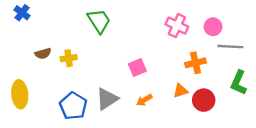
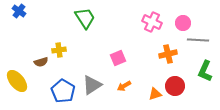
brown semicircle: (43, 54) -> (41, 62), moved
orange triangle: (180, 91) -> (155, 94), moved
yellow ellipse: (20, 94) -> (17, 81), turned -35

